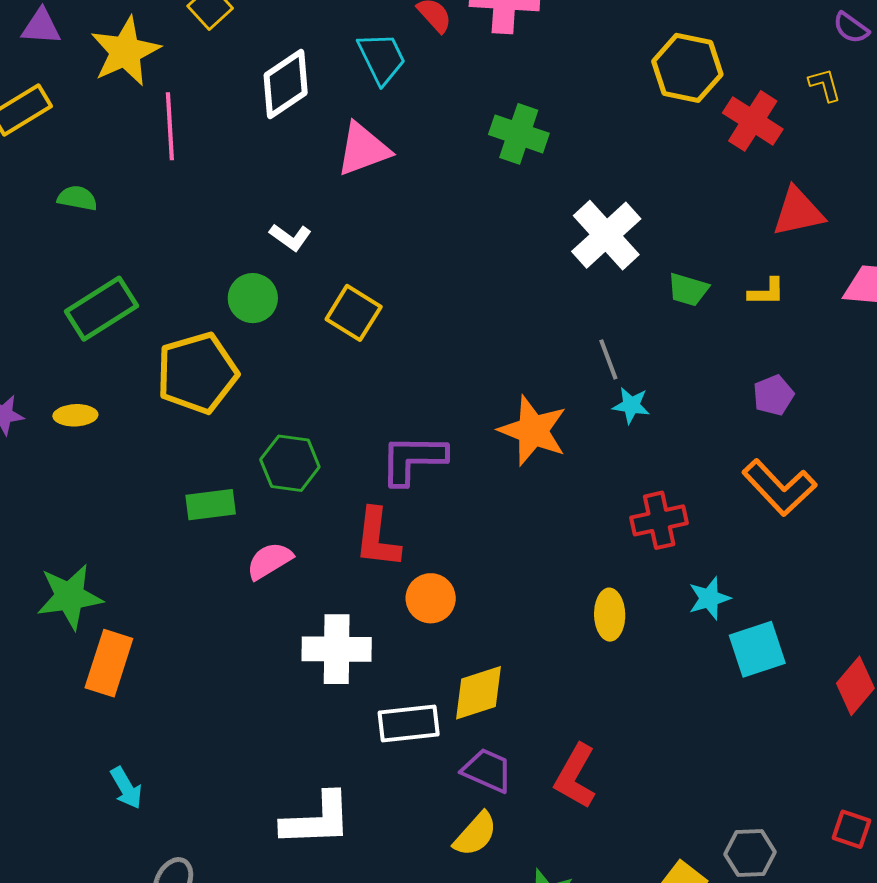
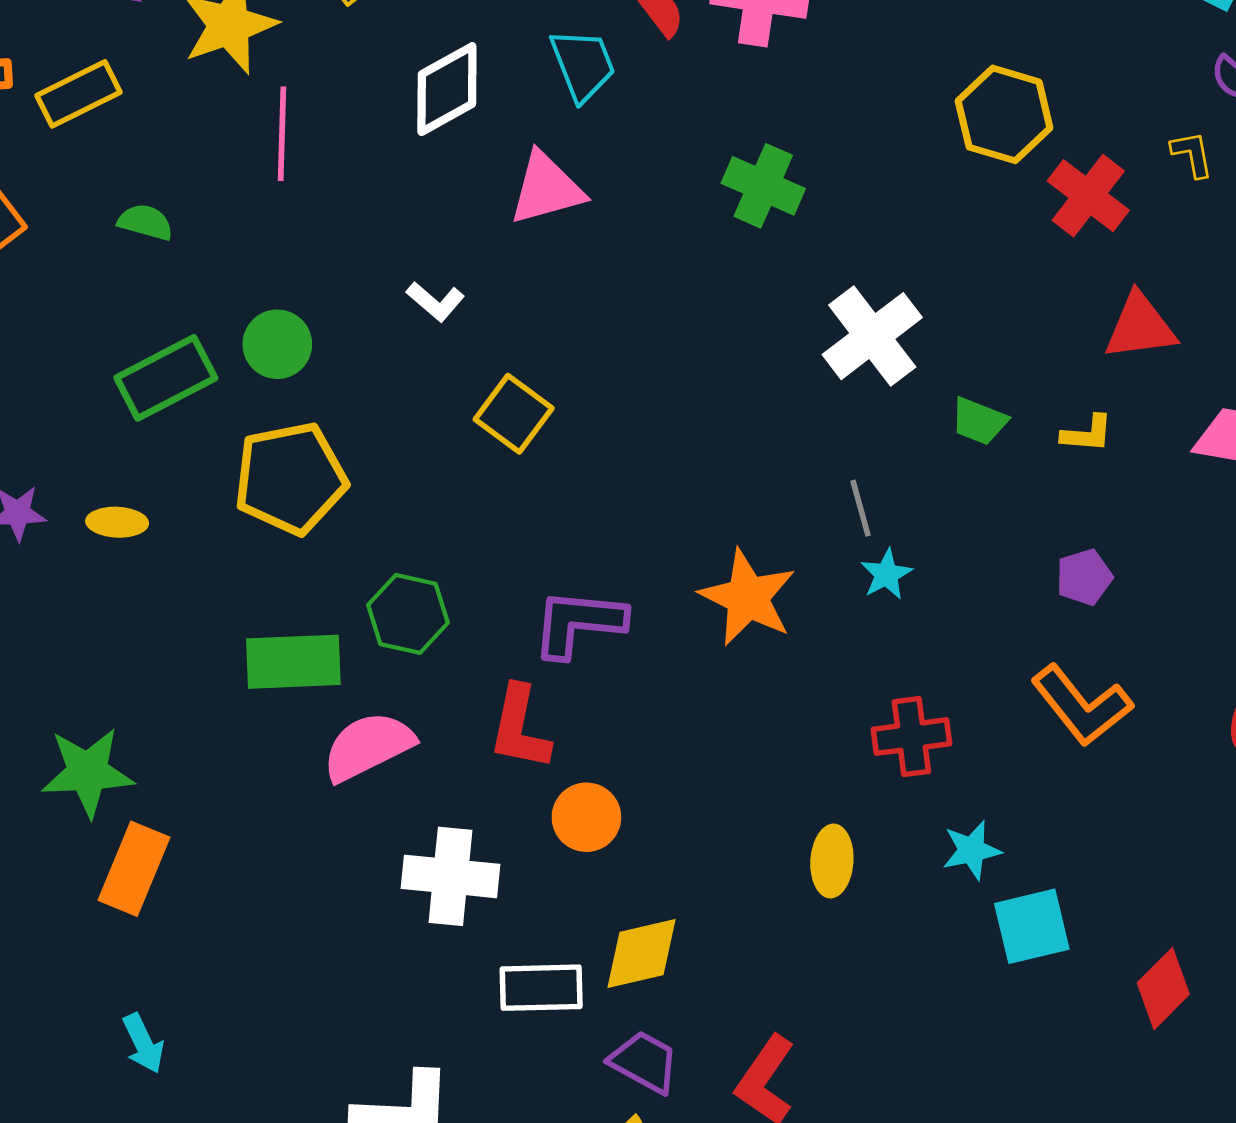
green circle: (253, 298) -> (277, 344), moved
cyan star: (631, 405) -> (886, 574), turned 30
green rectangle: (211, 505) -> (293, 662), size x1.4
pink semicircle: (269, 561) -> (368, 746), size x1.4

